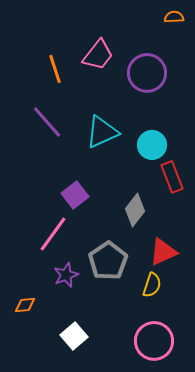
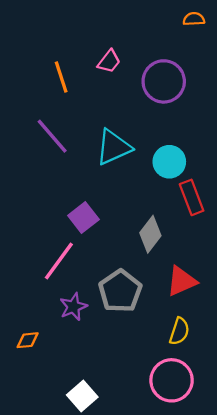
pink trapezoid: (98, 55) -> (109, 61), size x0.7
yellow semicircle: (152, 285) -> (179, 331), moved
white square: (74, 336) -> (82, 396), moved

